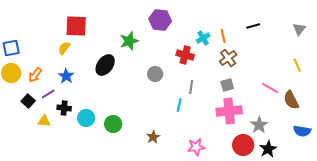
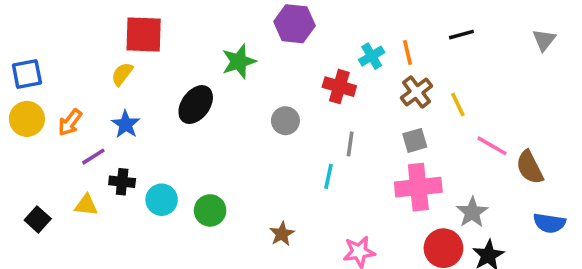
yellow line: (297, 65) -> (458, 105), moved
black square: (28, 101) -> (38, 219), moved

